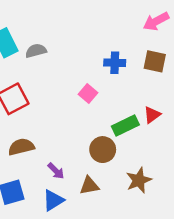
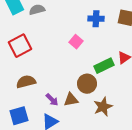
brown star: (139, 180) -> (103, 107), moved
brown triangle: (89, 186) -> (71, 100), moved

